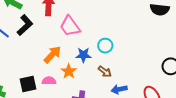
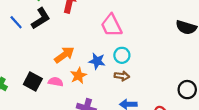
pink trapezoid: (70, 26) -> (111, 25), moved
brown arrow: (105, 72) -> (122, 76), moved, turned -40
black square: (28, 84) -> (33, 81), turned 30

